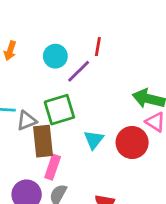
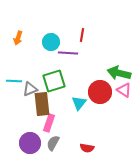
purple line: (79, 71) -> (68, 53), turned 48
red circle: (132, 142) -> (100, 92), moved

